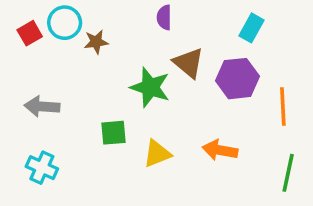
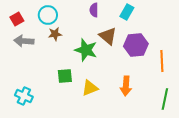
cyan circle: (65, 23) -> (48, 15), moved
cyan rectangle: (251, 28) -> (127, 12), moved
brown star: (96, 42) -> (55, 34), moved
gray arrow: (42, 106) -> (24, 41), moved
orange arrow: (220, 150) -> (126, 86), turned -96

